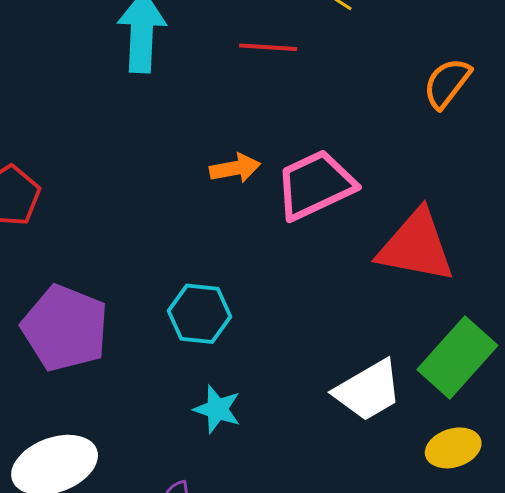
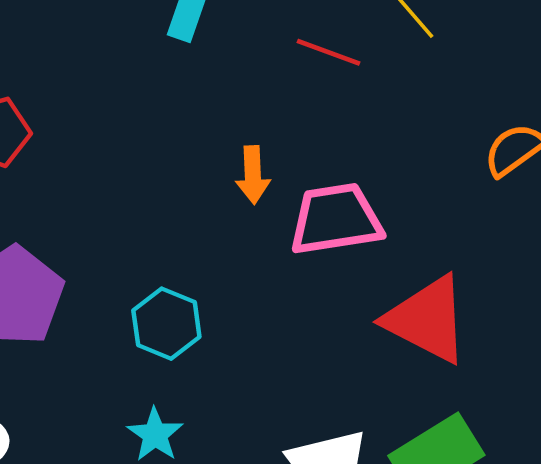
orange arrow: (235, 168) -> (253, 175), turned 81

